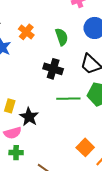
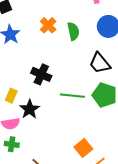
orange cross: (26, 32) -> (48, 25), moved
black cross: (53, 69) -> (41, 74), moved

